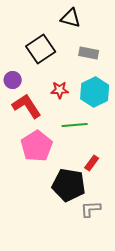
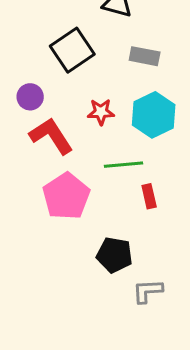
red rectangle: (92, 163) -> (149, 196), moved, turned -49
black pentagon: (69, 185) -> (114, 255), size x0.7

